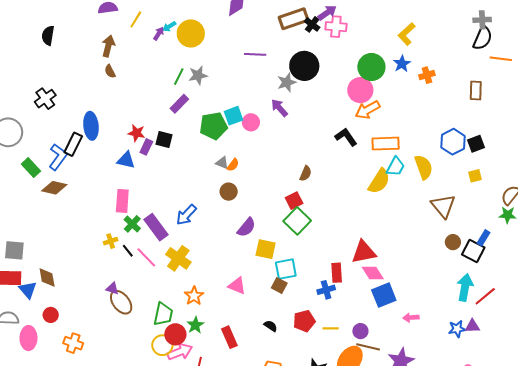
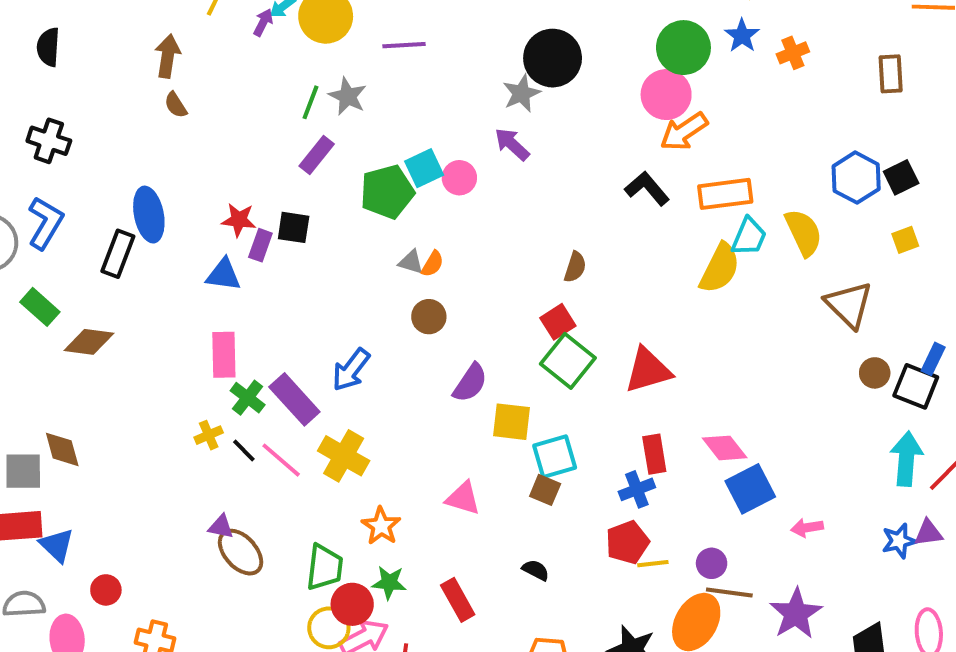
purple line: (255, 54) -> (404, 45), moved
gray star: (198, 75) -> (348, 96), turned -30
black cross: (45, 99) -> (49, 141), moved, turned -30
blue L-shape: (58, 157) -> (45, 223), moved
red triangle: (364, 252) -> (648, 370), moved
brown diamond: (47, 277) -> (62, 449), moved
red pentagon: (304, 321) -> (627, 542), moved
green star: (195, 325) -> (389, 583), turned -30

